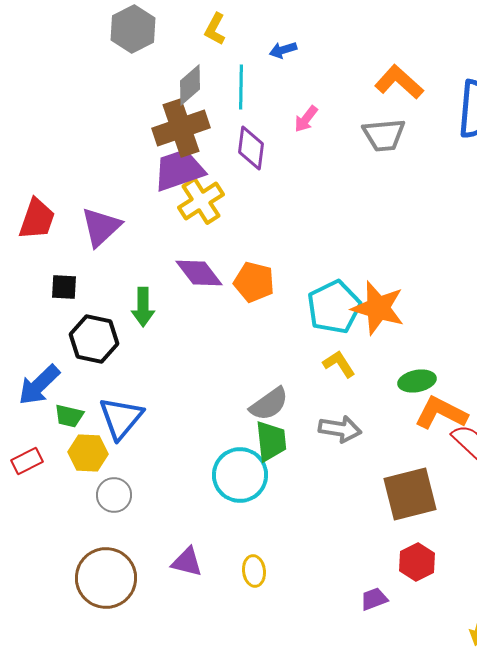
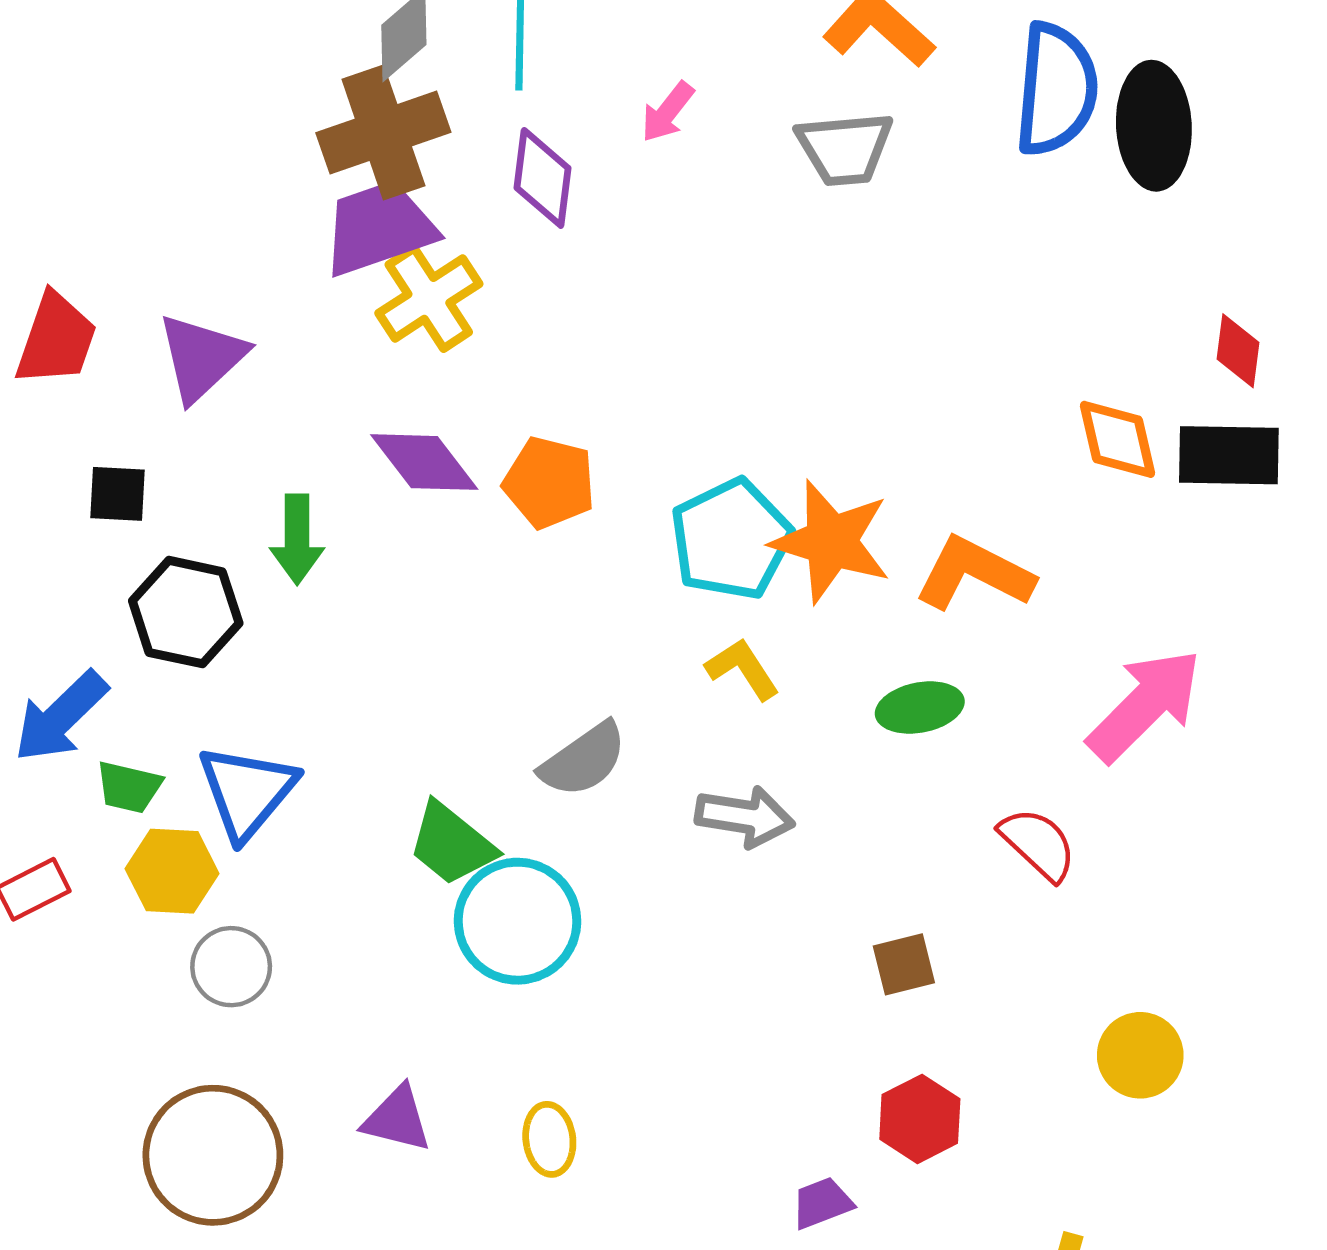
orange L-shape: (441, 413) -> (974, 573), moved
green trapezoid: (271, 441) -> (452, 844), moved, turned 135
brown square: (410, 494) -> (904, 964), size x0.5

